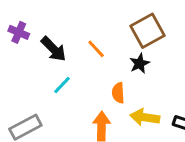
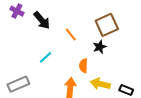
purple cross: (19, 32) -> (17, 11), moved
black arrow: (54, 49) -> (42, 20), moved

